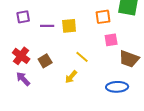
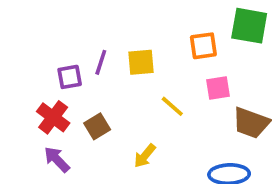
purple square: (23, 17) -> (70, 77), moved
purple line: (47, 26) -> (101, 62), turned -72
yellow line: (82, 57) -> (172, 106), moved

